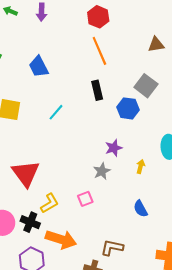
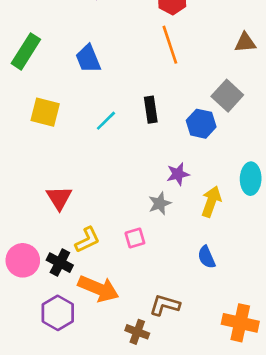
black rectangle: (97, 90) -> (151, 110), moved
yellow arrow: (140, 167) -> (211, 202), size x1.6
red triangle: (26, 173) -> (59, 198), size x0.7

